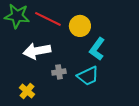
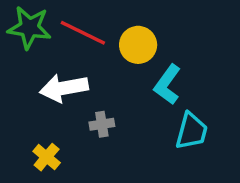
cyan trapezoid: (88, 76) -> (192, 131), moved, turned -50

